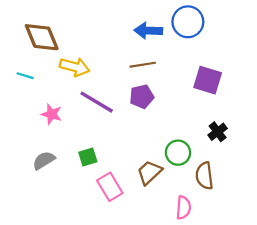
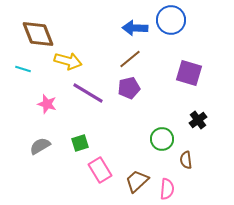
brown line: (143, 65) -> (130, 59), turned -30
brown trapezoid: (149, 172) -> (137, 181), moved
brown semicircle: (204, 176) -> (186, 160), size x0.7

